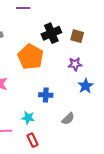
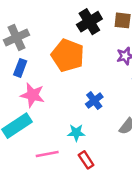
blue cross: (46, 95) -> (94, 101), turned -32

